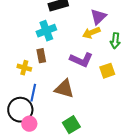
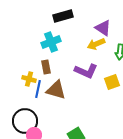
purple triangle: (98, 17) -> (103, 28), turned -42
brown triangle: (64, 89) -> (56, 90), moved
blue line: (33, 93) -> (38, 89), moved

